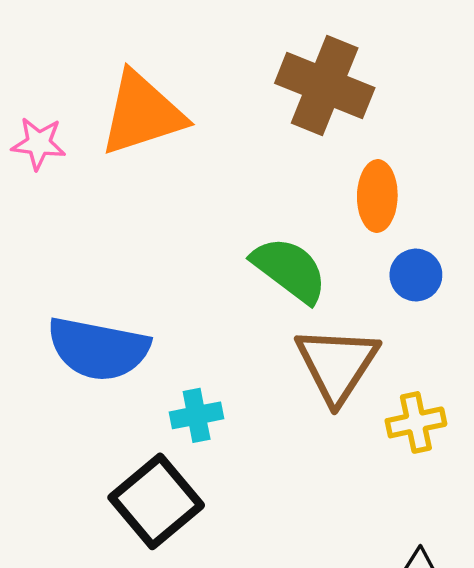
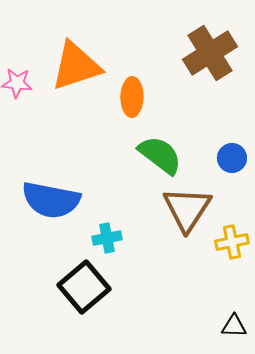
brown cross: (325, 85) -> (210, 53), moved, turned 36
orange ellipse: (377, 196) -> (132, 97), moved

